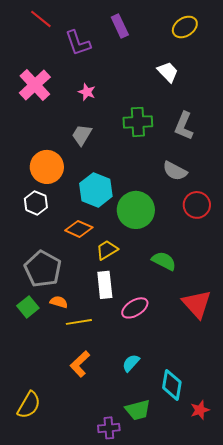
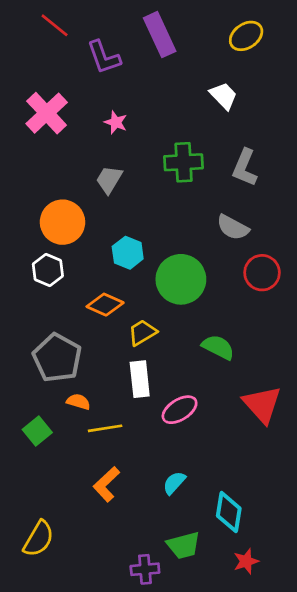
purple rectangle: (120, 26) -> (160, 35), size x1.4
cyan hexagon: (96, 190) -> (128, 253), size x0.7
green square: (28, 307) -> (37, 431), moved
red star: (200, 410) -> (246, 561), moved

